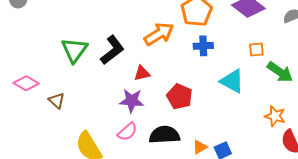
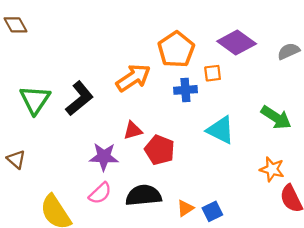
orange square: (256, 50) -> (213, 73), moved
red triangle: (142, 73) -> (133, 130), moved

